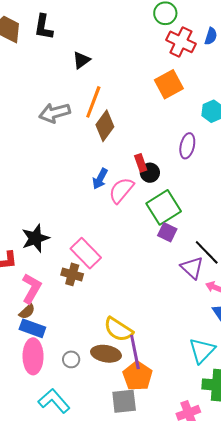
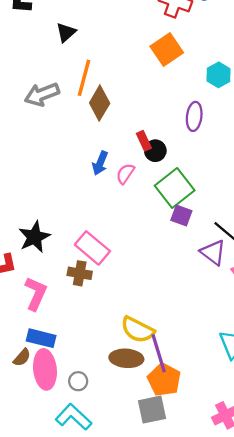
pink semicircle: (121, 190) -> (125, 174), size x0.7
brown semicircle: (27, 311) -> (22, 358), moved
gray circle: (71, 359) -> (78, 381), moved

